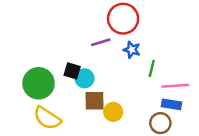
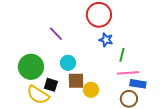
purple line: (101, 42) -> (56, 34), moved, turned 63
black square: (72, 71) -> (51, 85), moved
pink line: (175, 86) -> (128, 73), moved

